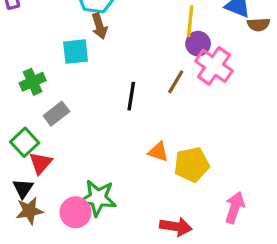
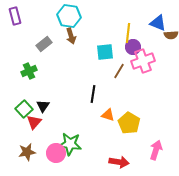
cyan square: (76, 52) -> (105, 52), moved
pink cross: (214, 66) -> (143, 61), turned 35
black line: (131, 96) -> (93, 94), moved
gray rectangle: (56, 114) -> (44, 44), moved
yellow pentagon: (192, 165) -> (129, 123), turned -30
black triangle: (23, 188) -> (43, 106), moved

